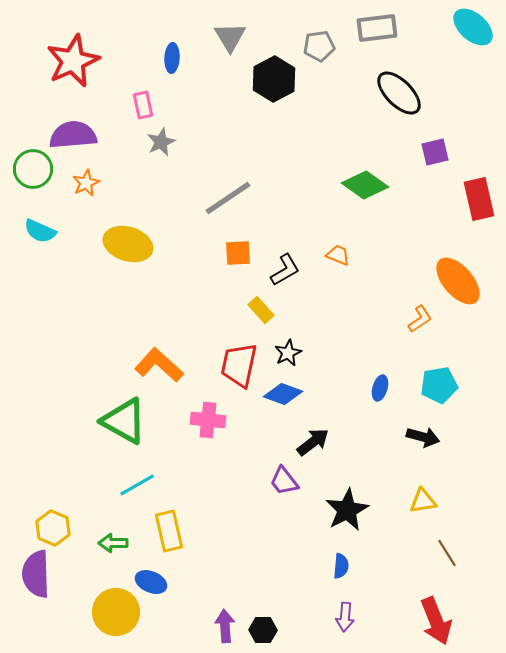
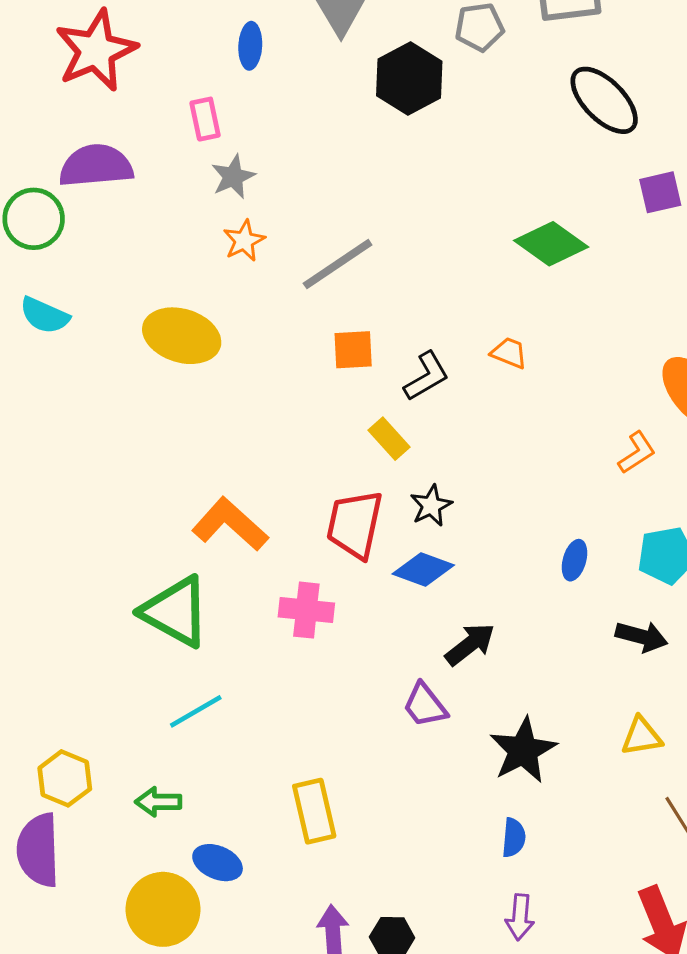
orange star: (86, 183) -> (244, 241), moved
yellow rectangle: (169, 531) -> (314, 811), moved

